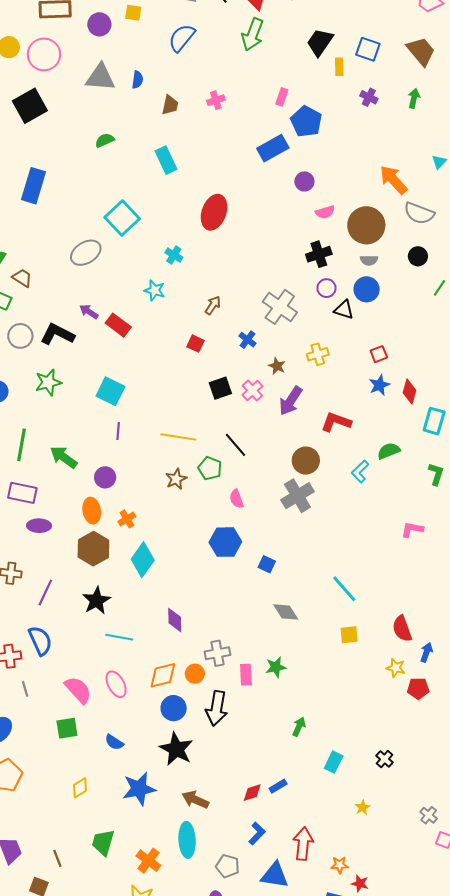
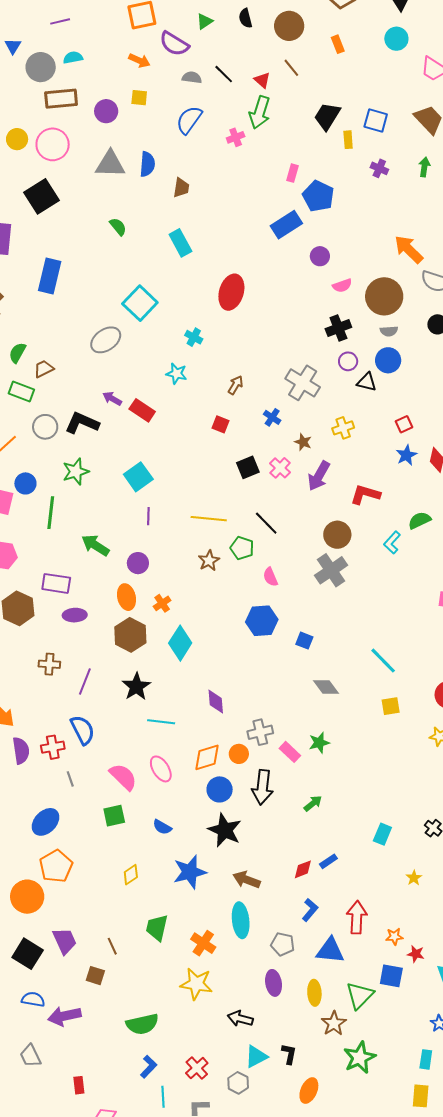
blue semicircle: (137, 80) -> (147, 164), size x1.4
pink cross: (216, 100) -> (236, 137), moved
green semicircle: (105, 140) -> (118, 227), turned 78
brown trapezoid: (22, 278) -> (44, 369), turned -55
cyan square: (110, 391) -> (138, 477), turned 32
green line: (21, 445) -> (51, 513), moved
pink rectangle: (246, 675) -> (290, 752), turned -40
green arrow: (299, 727) -> (313, 803), moved, turned 30

